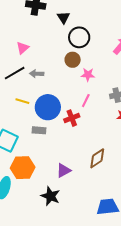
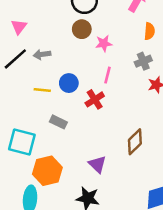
yellow line: (22, 101) -> (42, 90), moved
blue circle: (48, 107) -> (69, 83), moved, size x0.6
gray rectangle: (39, 130) -> (58, 122), turned 32
purple triangle: (64, 170) -> (97, 164), turned -35

